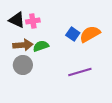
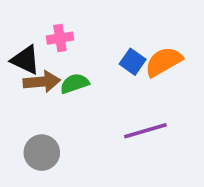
black triangle: (17, 20) -> (25, 60), moved
gray circle: (23, 65) -> (42, 153), moved

